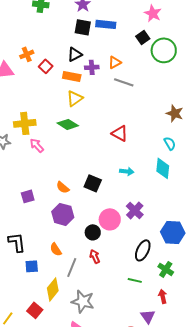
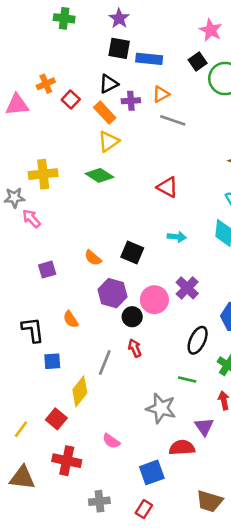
blue rectangle: (106, 24) -> (149, 59), moved
orange rectangle: (72, 76) -> (105, 113), turned 36
pink arrow: (37, 145) -> (31, 219), moved
purple hexagon: (63, 214) -> (113, 293), moved
orange semicircle: (56, 249) -> (71, 319), moved
gray star: (83, 301) -> (161, 408), moved

